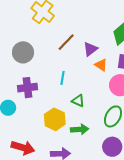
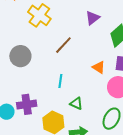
purple triangle: (90, 49) -> (93, 18), moved
purple cross: (27, 88) -> (27, 104), moved

